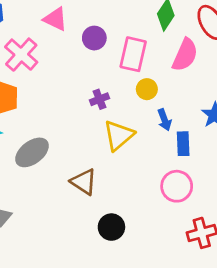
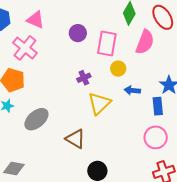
pink triangle: (55, 19) -> (35, 20), moved
blue arrow: (164, 120) -> (132, 90), turned 119
blue rectangle: (183, 144) -> (158, 106), moved
pink circle: (177, 186) -> (156, 137), moved

